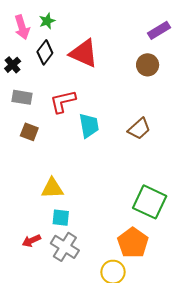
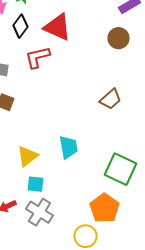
red L-shape: (63, 101) -> (37, 57), moved
cyan trapezoid: (89, 126) -> (68, 147), moved
yellow triangle: (52, 188) -> (27, 156), turned -35

